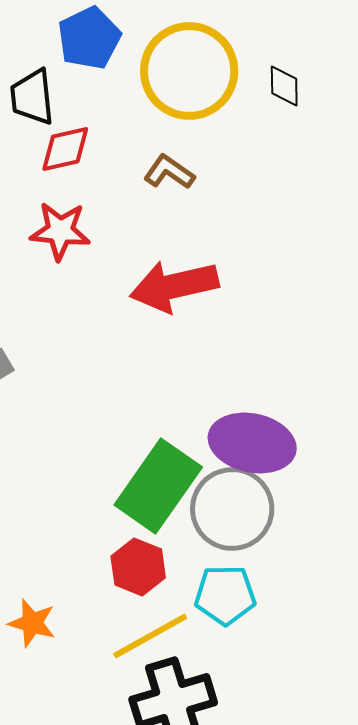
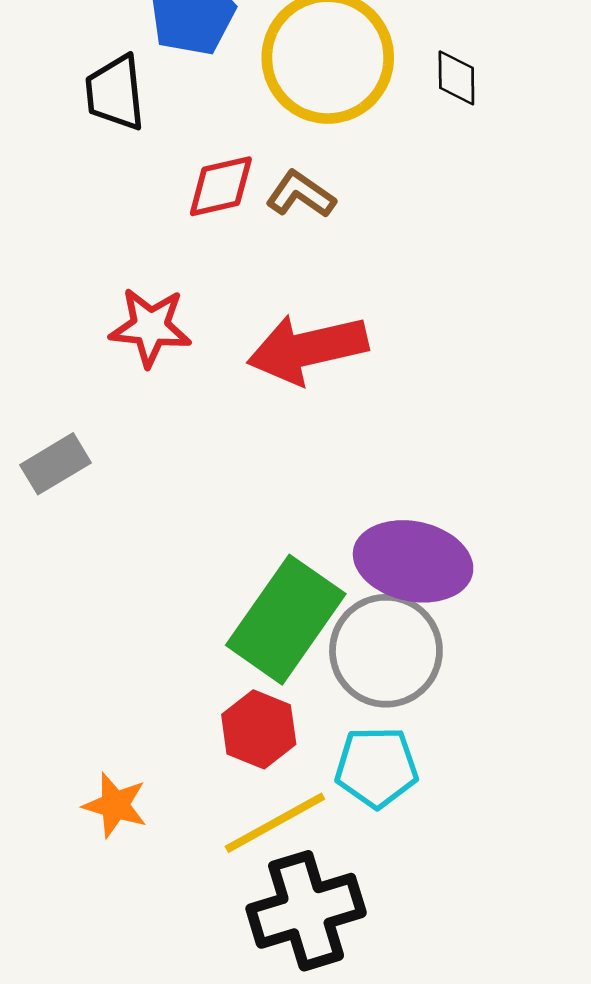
red diamond: (65, 149) -> (221, 186), moved
red star: (60, 231) -> (150, 327), moved

